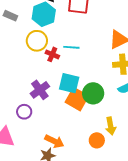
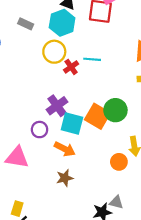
red cross: (52, 54) -> (71, 67), turned 32
cyan square: (69, 83) -> (72, 123), moved
orange arrow: (54, 141) -> (65, 149), moved

